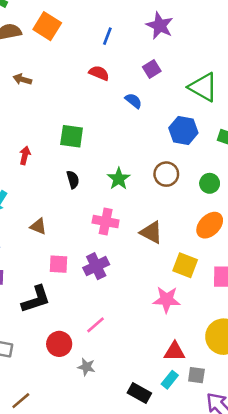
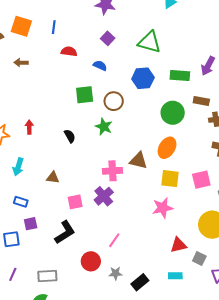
blue line: (107, 36) -> (54, 27), moved
brown arrow: (22, 79) -> (21, 63), moved
green square: (72, 136) -> (85, 95), moved
brown circle: (166, 174) -> (114, 101), moved
green circle: (210, 183) -> (173, 113), size x1.5
pink cross: (106, 222) -> (113, 171), moved
orange ellipse: (210, 225) -> (167, 148), moved
gray square: (196, 375) -> (199, 259), turned 32
cyan rectangle: (170, 380) -> (175, 276), moved, turned 64
black rectangle: (139, 393) -> (140, 282), moved, turned -54

